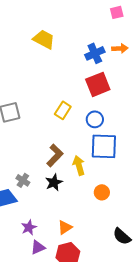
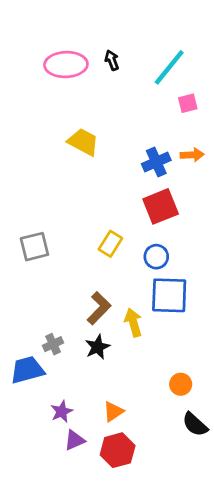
gray cross: (23, 180) -> (53, 344), turned 32
orange circle: (102, 192) -> (181, 384), moved

